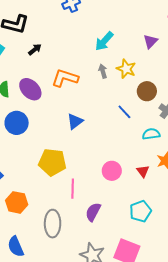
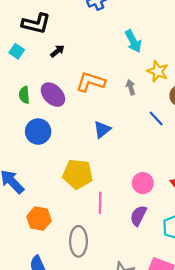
cyan arrow: (104, 41) -> (133, 41), turned -70
gray arrow: (103, 71) -> (131, 87), moved
purple semicircle: (93, 212) -> (138, 216), moved

